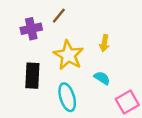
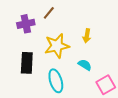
yellow star: (68, 55) -> (57, 46), turned 30

